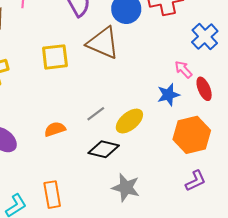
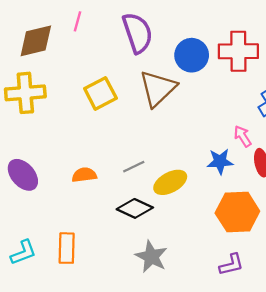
brown triangle: (103, 43) -> (158, 88), turned 42
yellow square: (55, 57) -> (100, 93), turned -32

